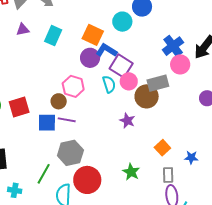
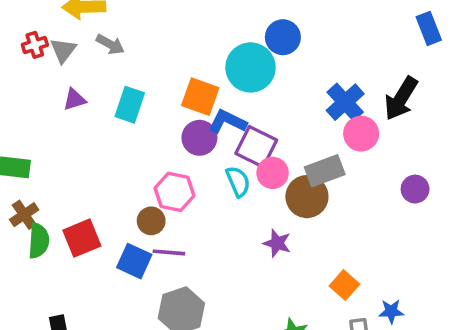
cyan circle: (122, 22) -> (250, 67), size x1.4
blue square: (47, 123) -> (134, 261), turned 30
blue star: (191, 157) -> (391, 311), moved

